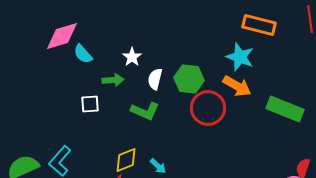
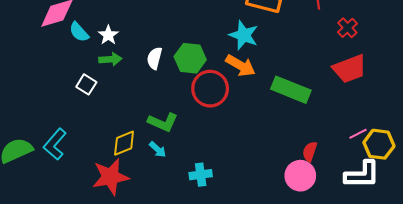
white star: (132, 57) -> (108, 35), moved
white square: (90, 104) -> (86, 84), turned 36
green L-shape: (145, 111) -> (163, 122), moved

